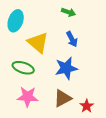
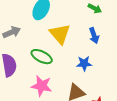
blue star: (66, 68) -> (84, 63), size x0.7

